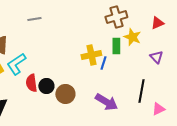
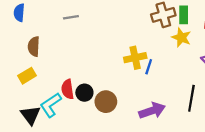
green rectangle: (116, 46) -> (184, 15), moved
cyan L-shape: (16, 64) -> (51, 105), moved
purple arrow: (106, 102) -> (152, 111), turned -50

